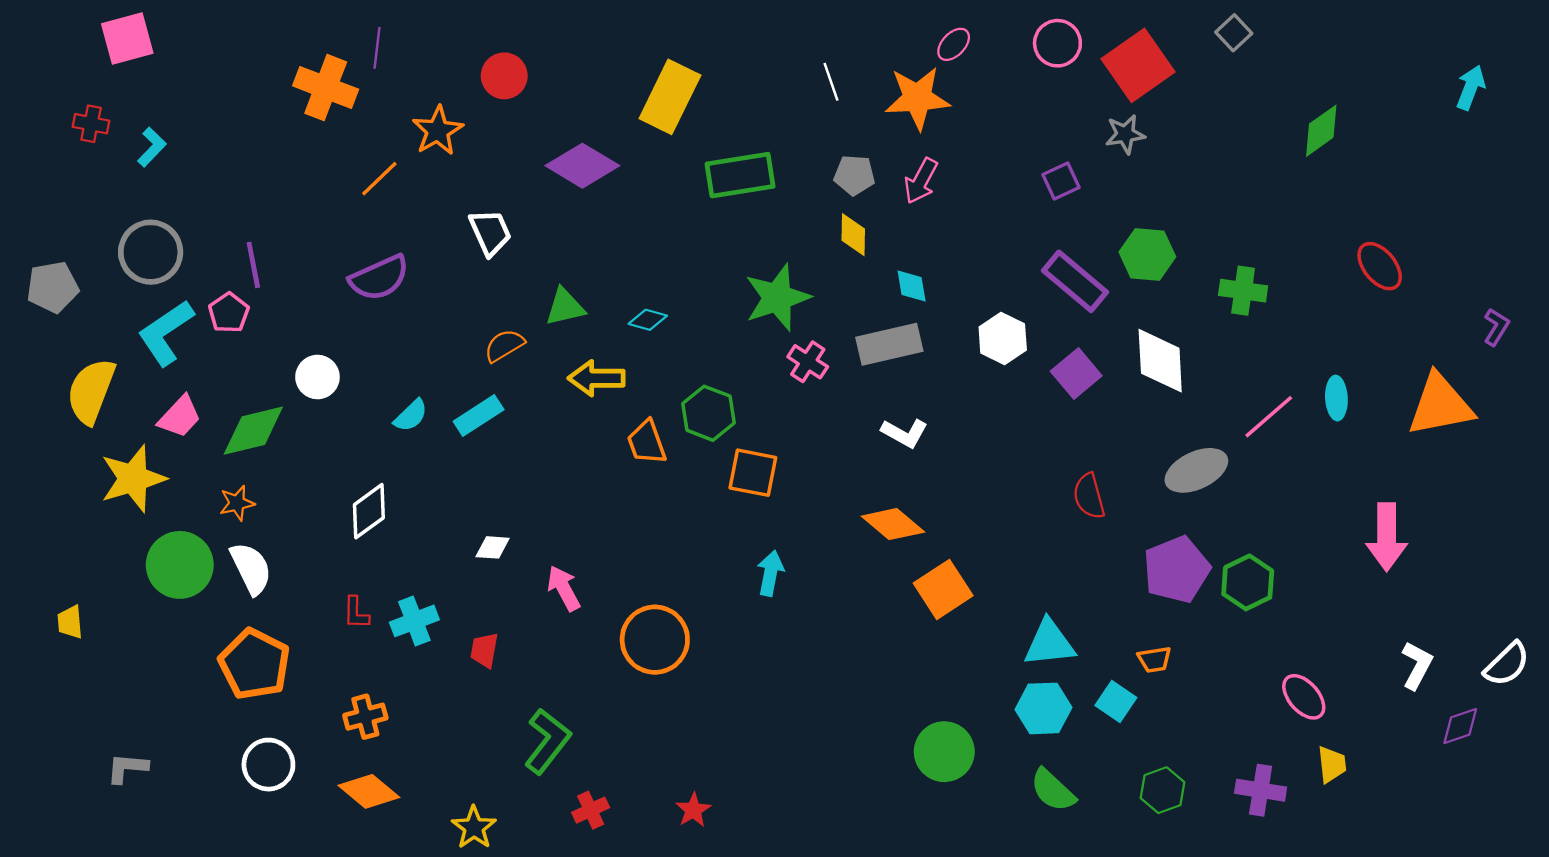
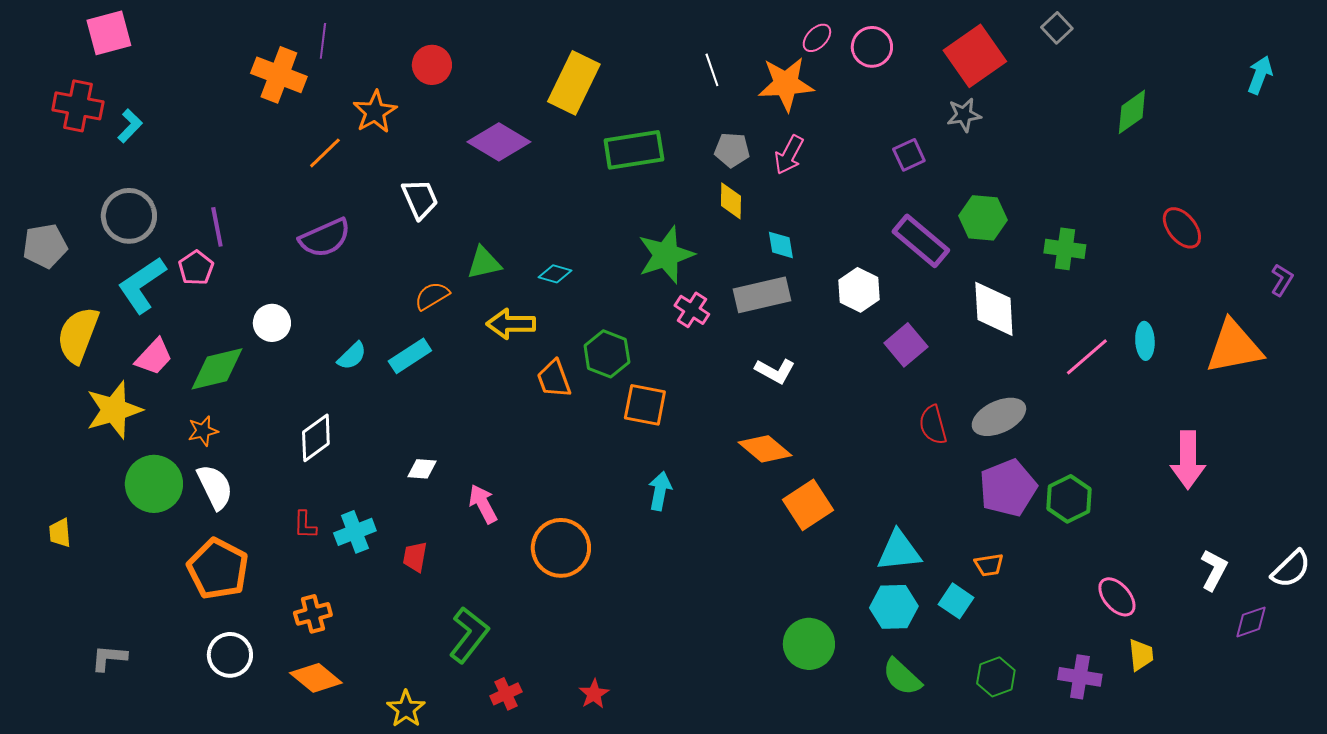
pink circle: (1057, 43) -> (872, 47), moved
red cross: (91, 124) -> (78, 106), size x1.6
purple square: (1076, 374) -> (906, 345), moved
gray ellipse: (1196, 470) -> (999, 417), moved

